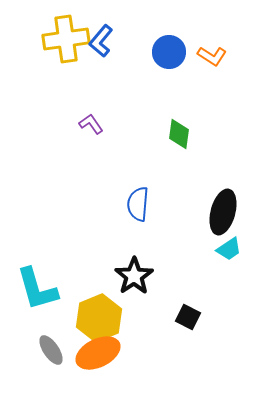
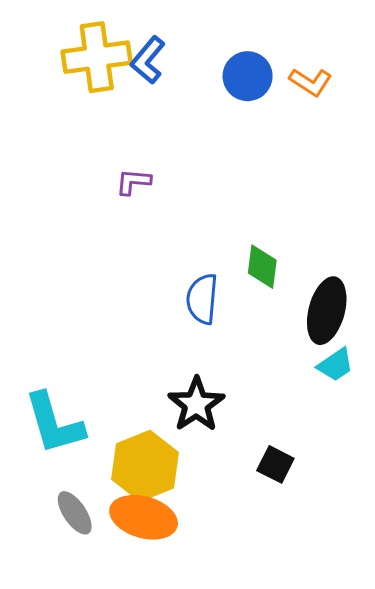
purple L-shape: (91, 124) -> (133, 182), turned -50
green diamond: (179, 134) -> (262, 267), moved
orange ellipse: (98, 353) -> (144, 517), turned 42

